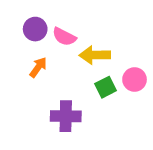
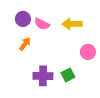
yellow arrow: (95, 55) -> (72, 24), moved
green square: (105, 87) -> (68, 75), moved

